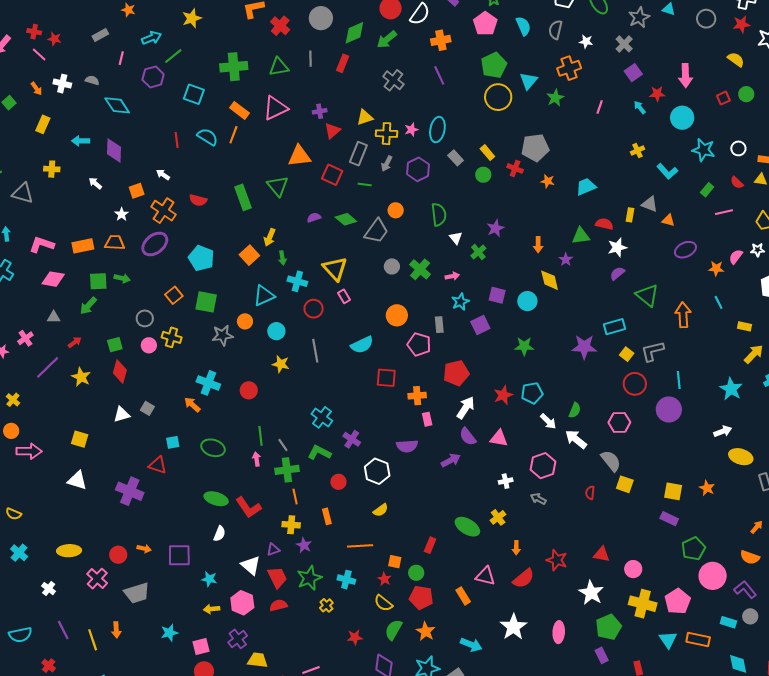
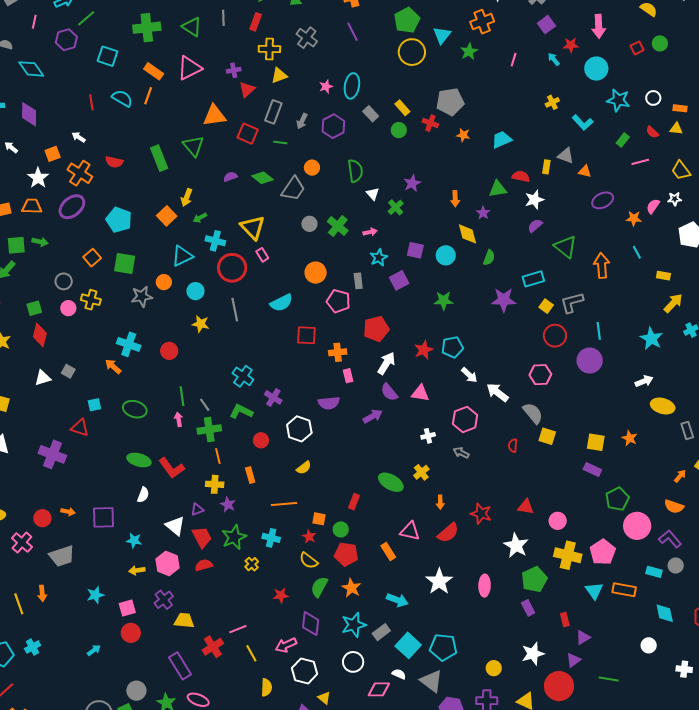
green triangle: (279, 67) -> (192, 27), turned 45
yellow cross: (387, 134) -> (269, 49), moved
white star: (122, 214) -> (38, 178), size x1.5
green arrow: (282, 258) -> (200, 218), turned 72
red circle: (314, 309) -> (232, 268), size x1.5
green semicircle: (575, 410) -> (489, 258), moved

